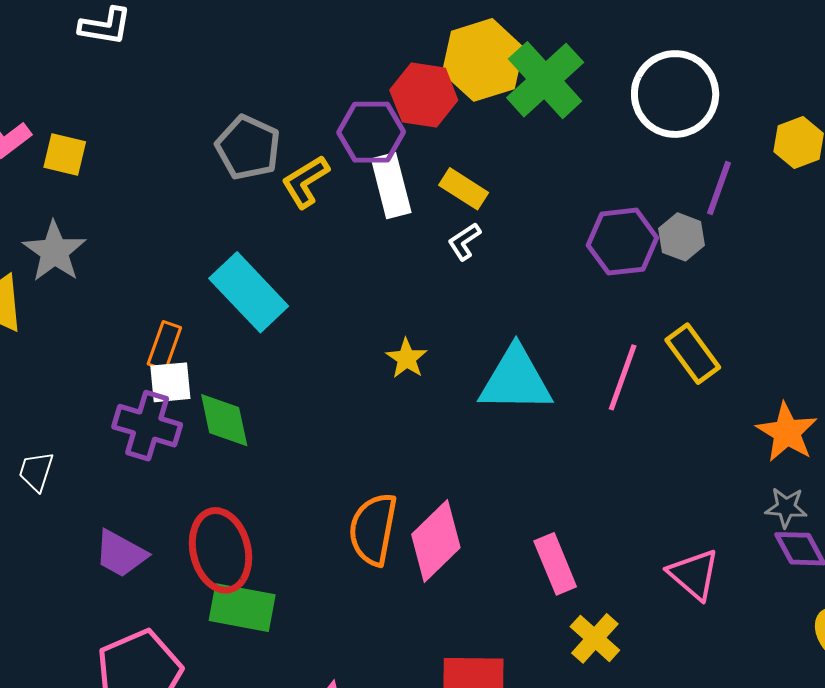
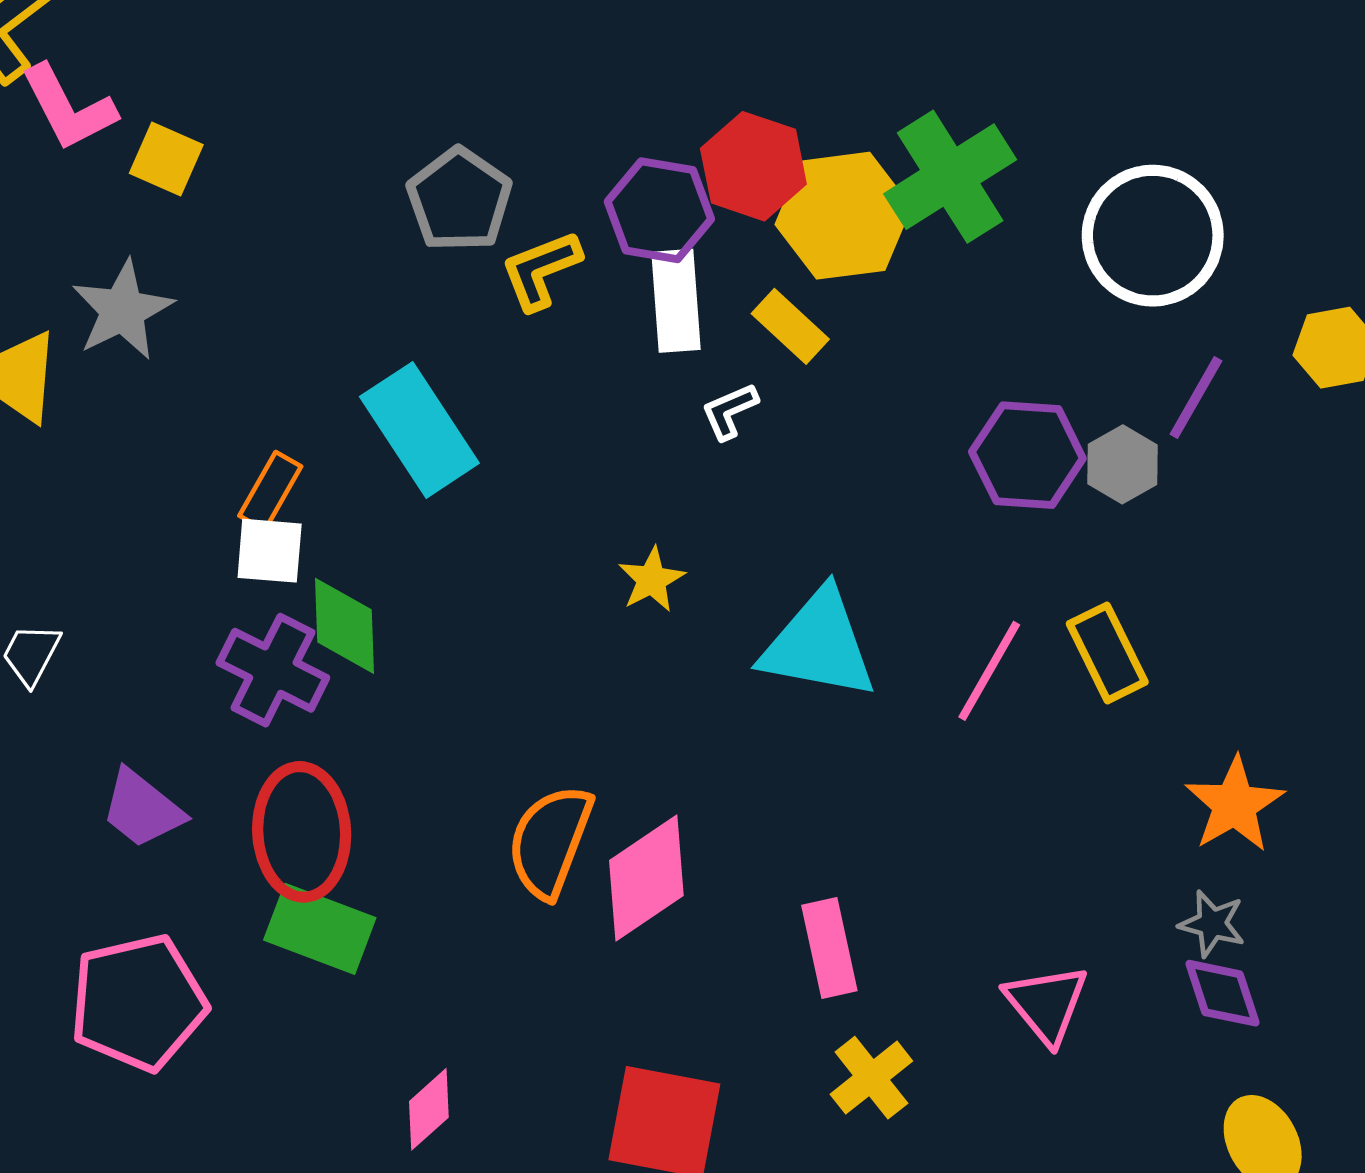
yellow hexagon: (483, 60) -> (843, 216), moved
white L-shape: (464, 241) -> (729, 411), moved
purple cross: (147, 426) -> (273, 670), moved

